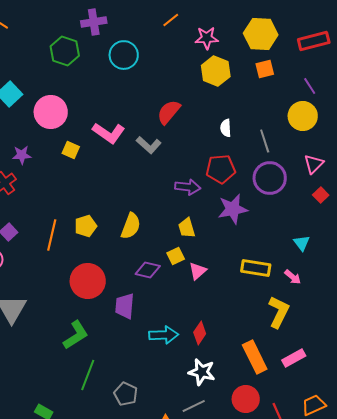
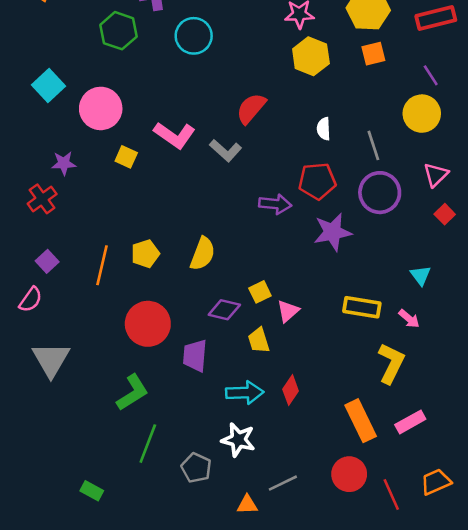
yellow trapezoid: (187, 228) -> (259, 340), moved
white star: (202, 372) -> (238, 440), moved

